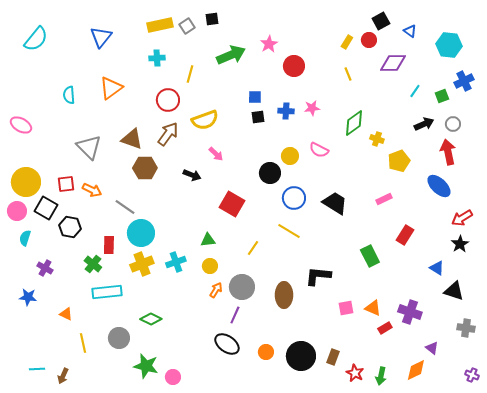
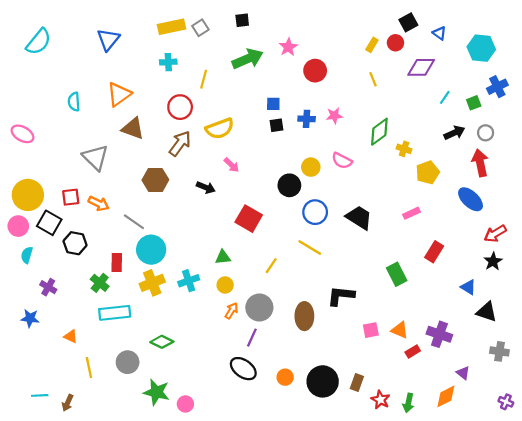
black square: (212, 19) -> (242, 20), moved
brown triangle: (132, 139) -> (133, 129), moved

